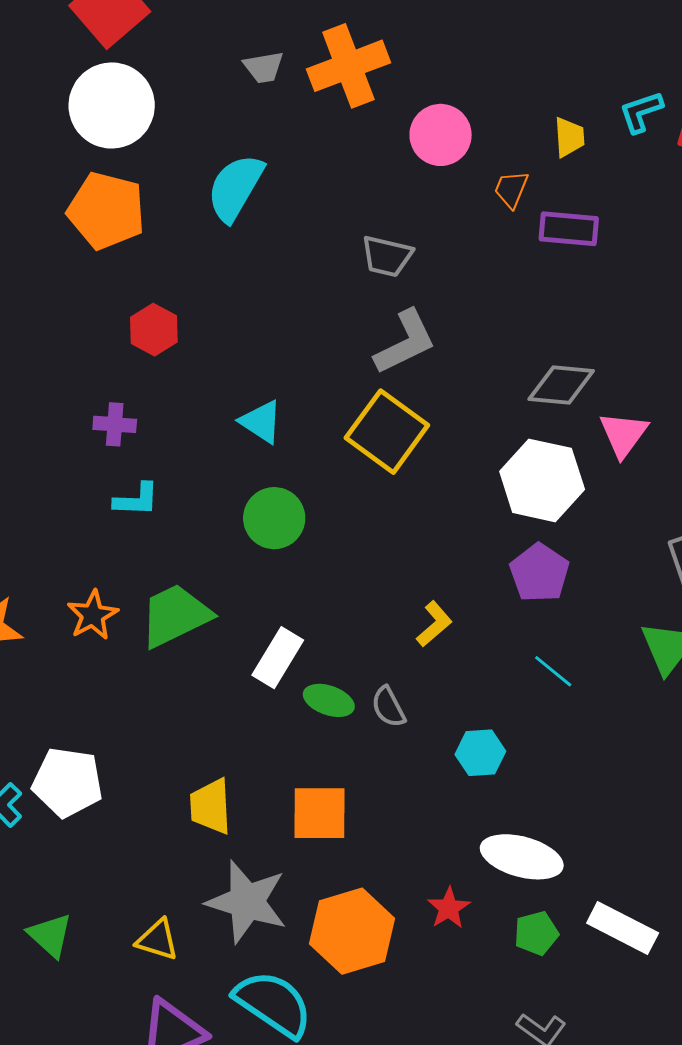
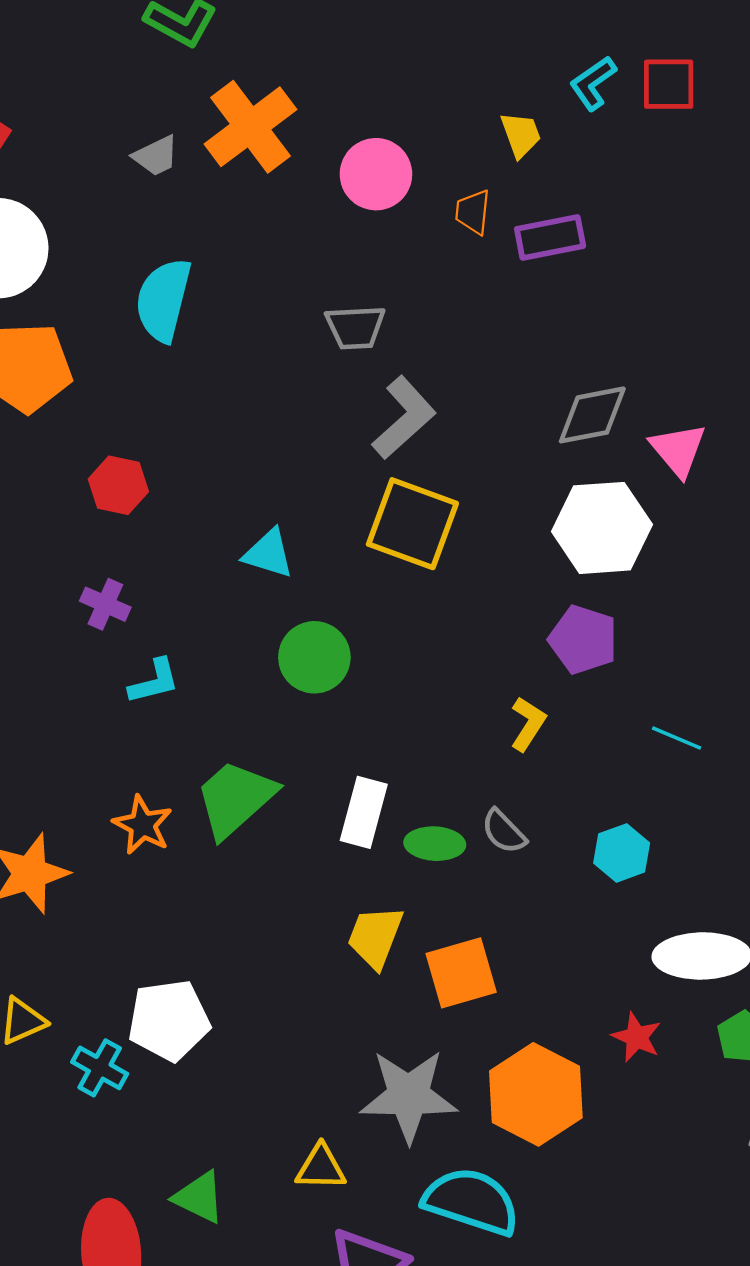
purple cross: (115, 424) -> (105, 604), turned 36
purple pentagon: (539, 573) -> (583, 640), moved
yellow trapezoid: (211, 806) -> (375, 937), moved, turned 40

